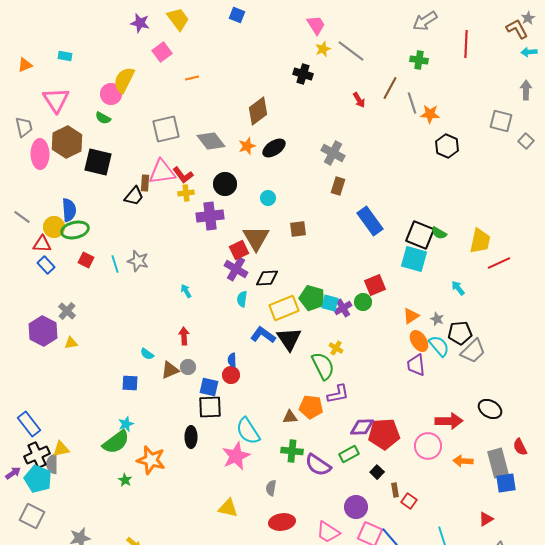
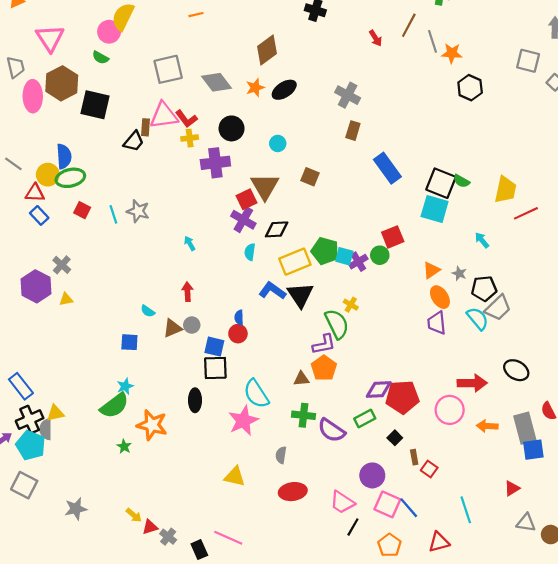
brown square: (298, 229) -> (310, 177), turned 30
cyan semicircle: (439, 346) -> (478, 319), moved
purple L-shape: (338, 394) -> (324, 344), moved
orange pentagon: (311, 407) -> (324, 368), turned 30

